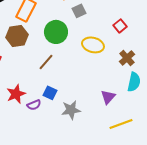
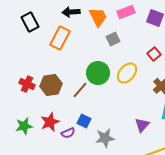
green circle: (56, 32) -> (98, 73), moved
brown hexagon: (17, 36) -> (51, 85), moved
yellow ellipse: (93, 45) -> (127, 73), turned -65

